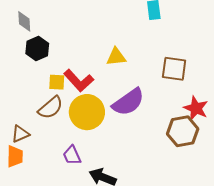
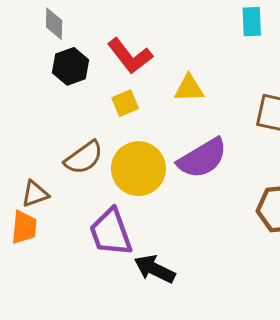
red L-shape: (79, 81) -> (130, 56), moved
yellow square: (57, 82) -> (125, 103), moved, turned -30
purple trapezoid: (72, 155) -> (111, 232), size x1.6

